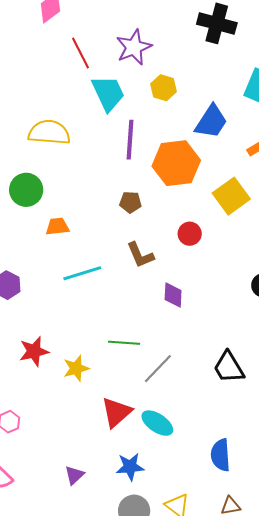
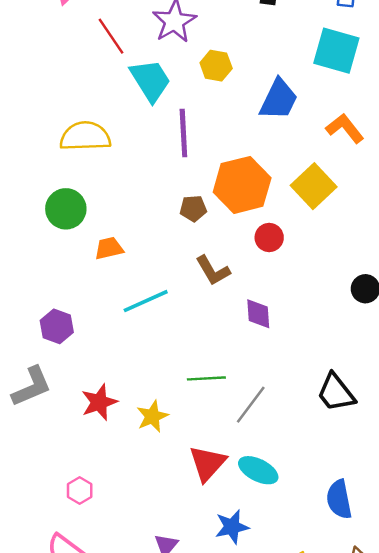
orange hexagon: (176, 163) -> (242, 185), moved

